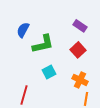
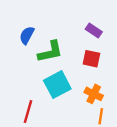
red square: (78, 50) -> (91, 59), turned -35
cyan square: (49, 72) -> (57, 85), size x1.6

